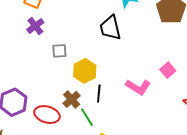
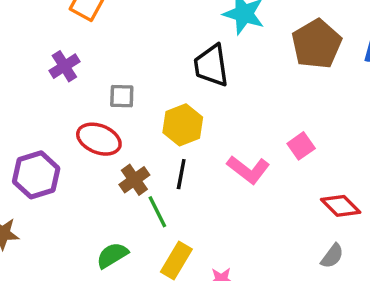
purple cross: (35, 26) -> (64, 66), moved
yellow hexagon: (85, 71) -> (183, 125), moved
red ellipse: (47, 115) -> (99, 139), moved

